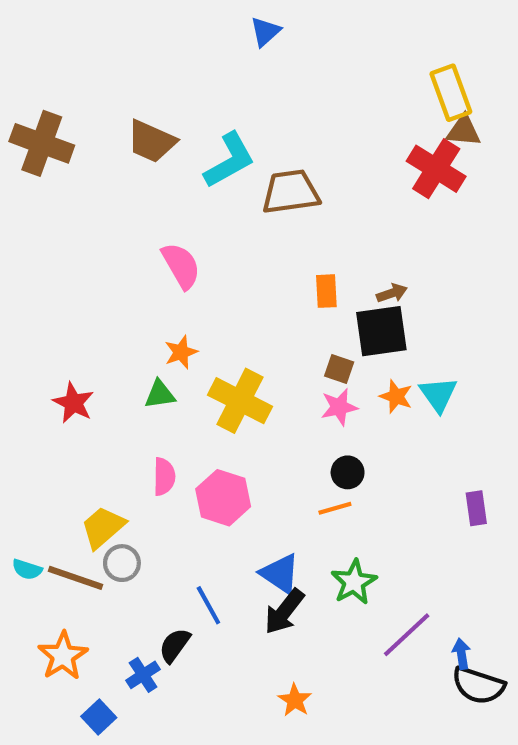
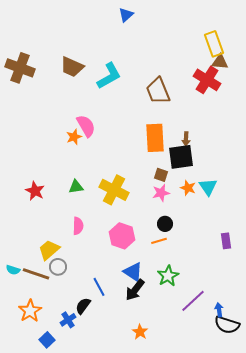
brown trapezoid: (291, 192) -> (158, 91), moved, turned -104
orange rectangle: (326, 291) -> (155, 138), size x1.8
brown arrow: (392, 293) -> (186, 139), turned 112
orange star: (181, 352) -> (74, 137), moved
pink hexagon: (223, 498) -> (122, 236), moved

